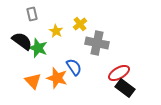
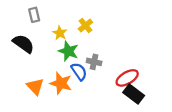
gray cross: (97, 43) -> (94, 62), moved, size x0.6
green star: (38, 48) -> (68, 51), moved

